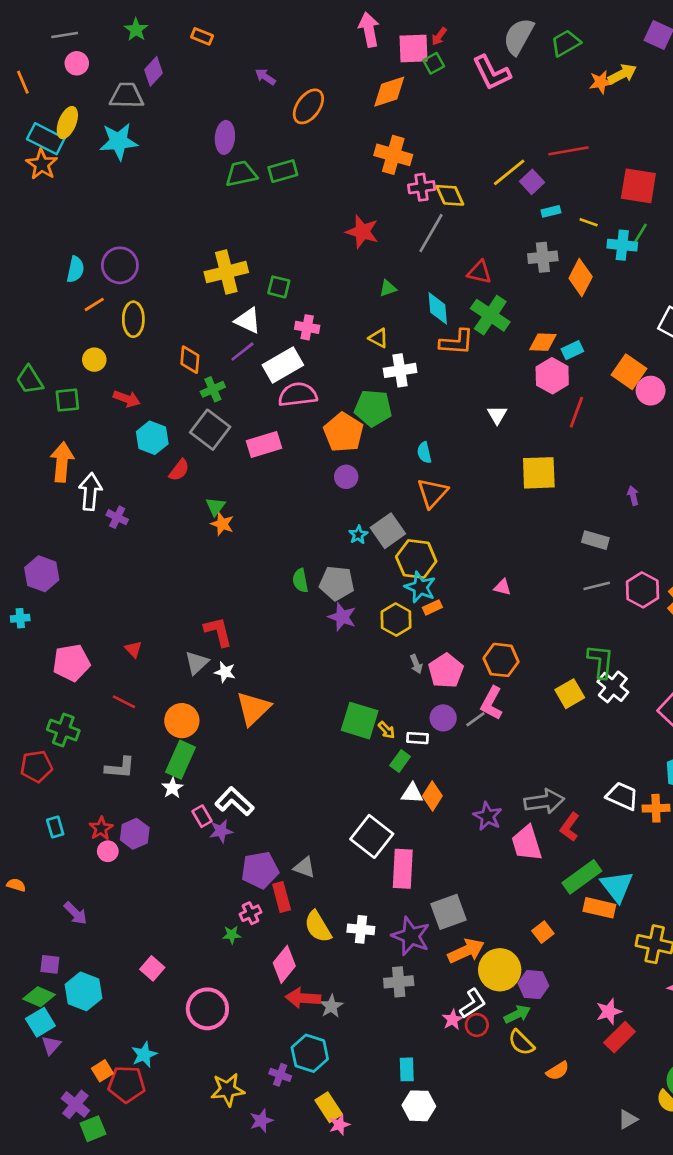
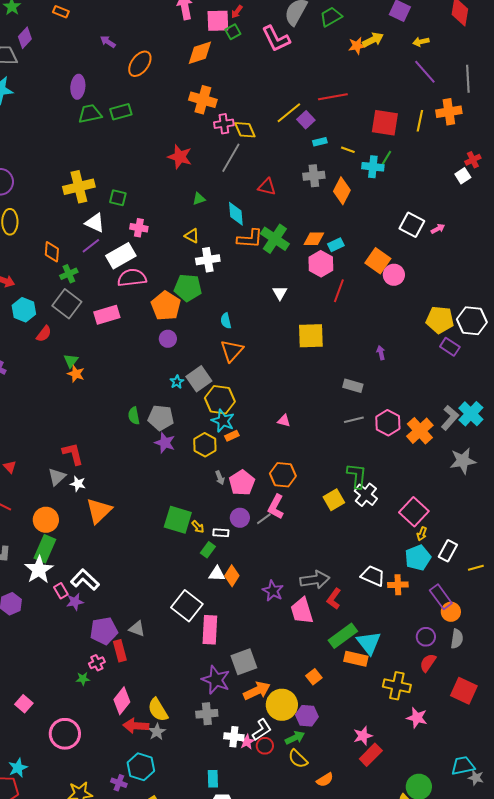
green cross: (490, 315) -> (275, 239), moved
white star: (172, 788) -> (39, 570), size x1.8
yellow semicircle: (318, 927) -> (158, 710), moved
white cross: (361, 929) -> (234, 737), moved

